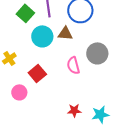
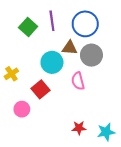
cyan circle: (42, 36) -> (52, 62), moved
gray circle: (97, 53) -> (91, 55), moved

